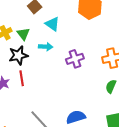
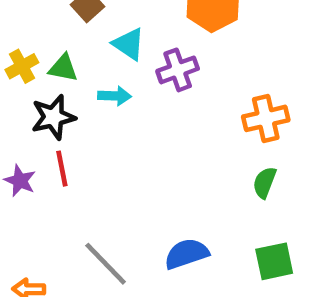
green triangle: (23, 34) -> (63, 68), turned -40
purple cross: (75, 59) -> (178, 70), moved

